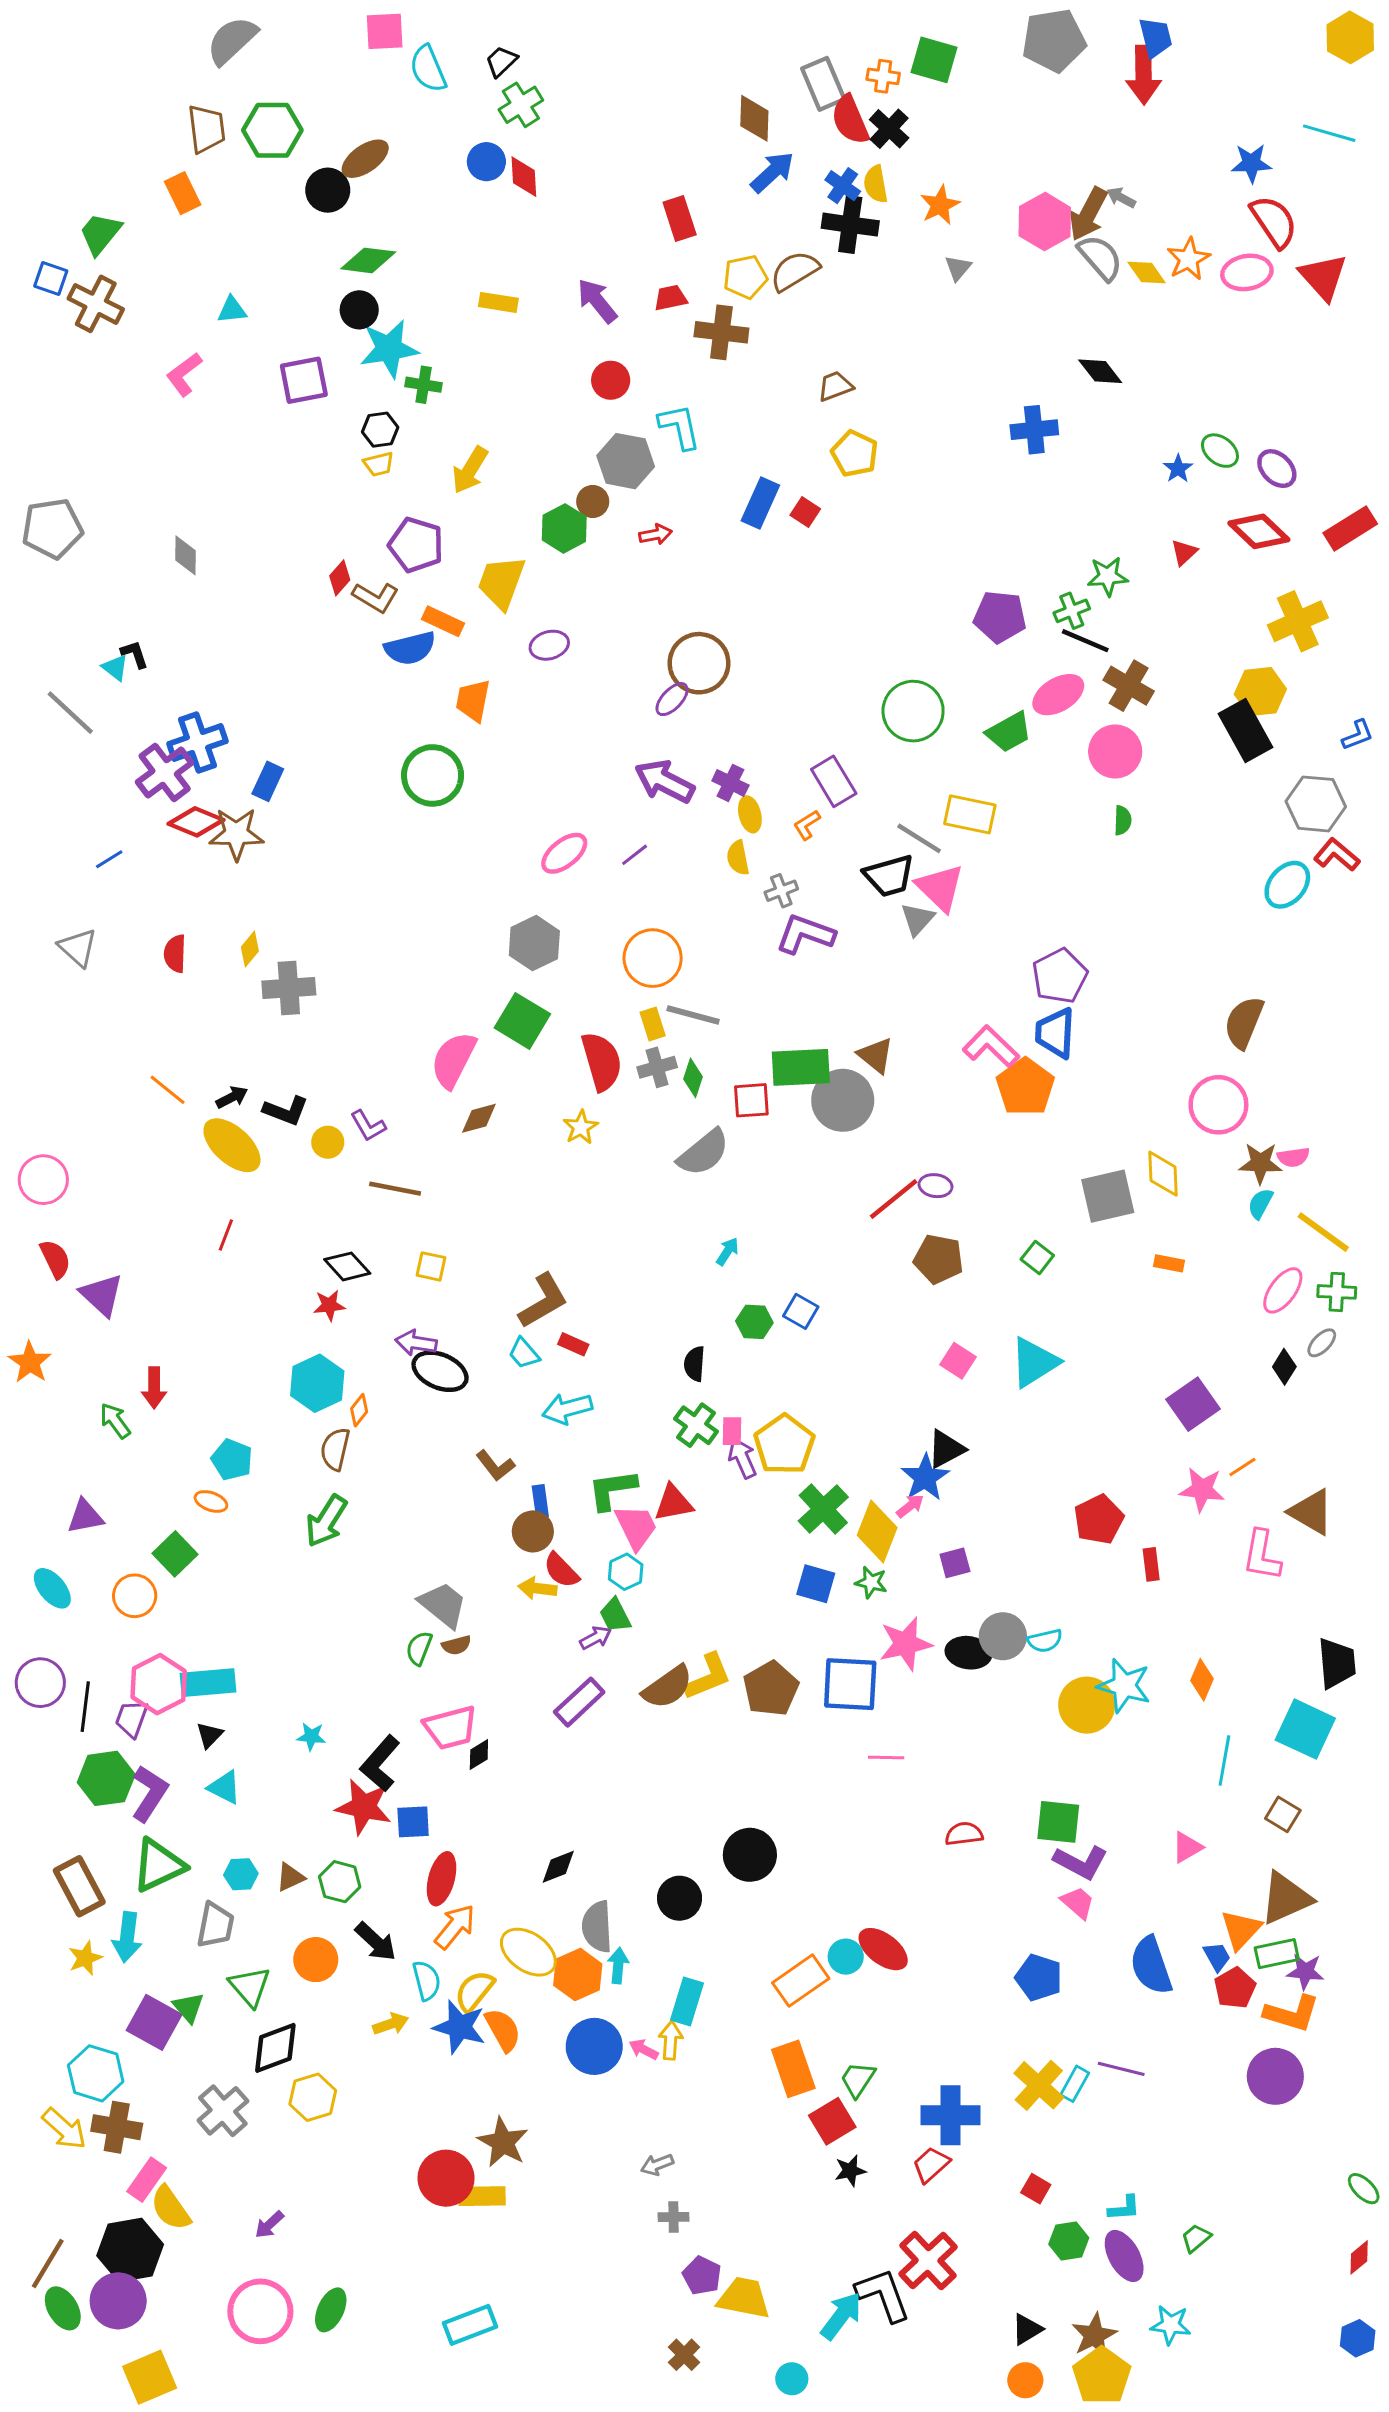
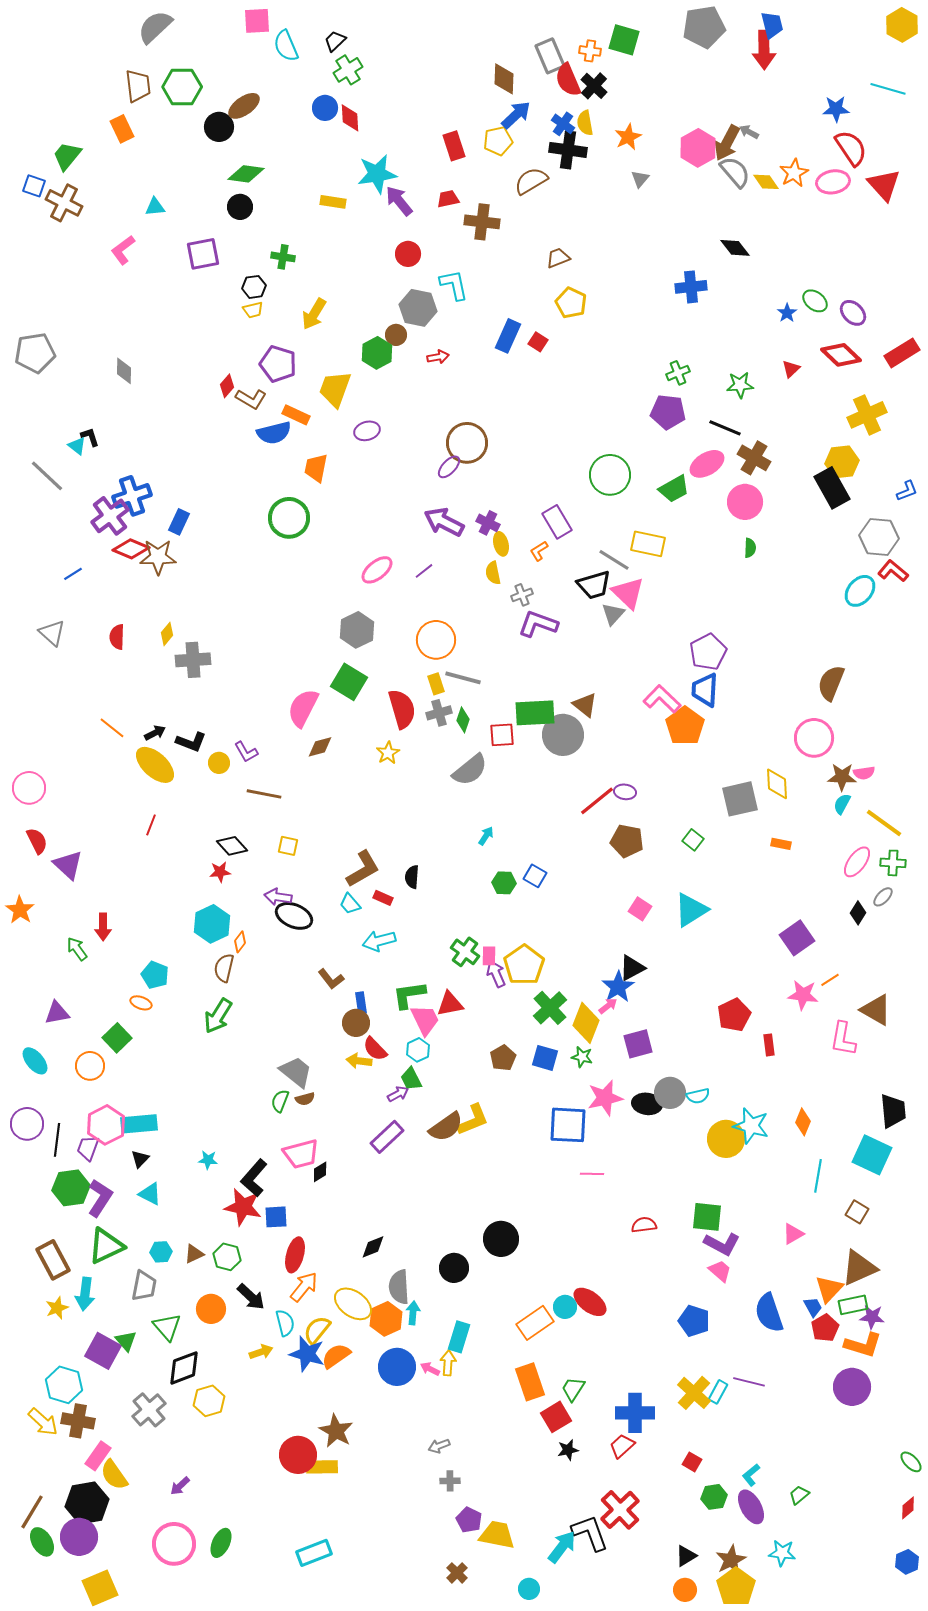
yellow pentagon: (745, 277) -> (498, 141), moved
cyan star: (389, 349) -> (377, 174), moved
green cross: (1072, 611) -> (678, 373), moved
black semicircle: (694, 1364) -> (412, 877), moved
purple square: (955, 1563) -> (638, 1044), size x1.4
brown pentagon: (771, 1689) -> (503, 1058), moved, size x0.7
orange semicircle: (503, 2030) -> (336, 1356), turned -96
cyan L-shape: (1124, 2208) -> (751, 1475), turned 145

